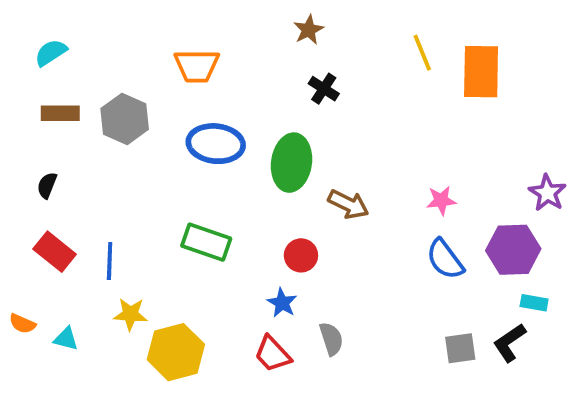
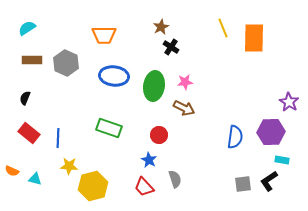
brown star: (309, 30) -> (161, 27), moved
pink star: (441, 200) -> (185, 82), moved
blue semicircle: (445, 259) -> (235, 137), turned -135

